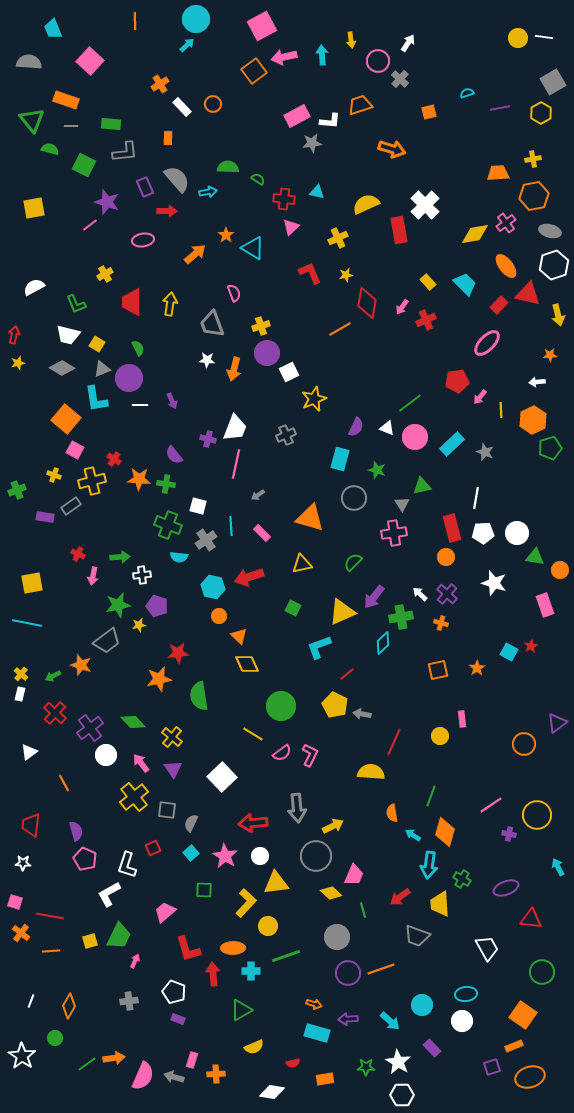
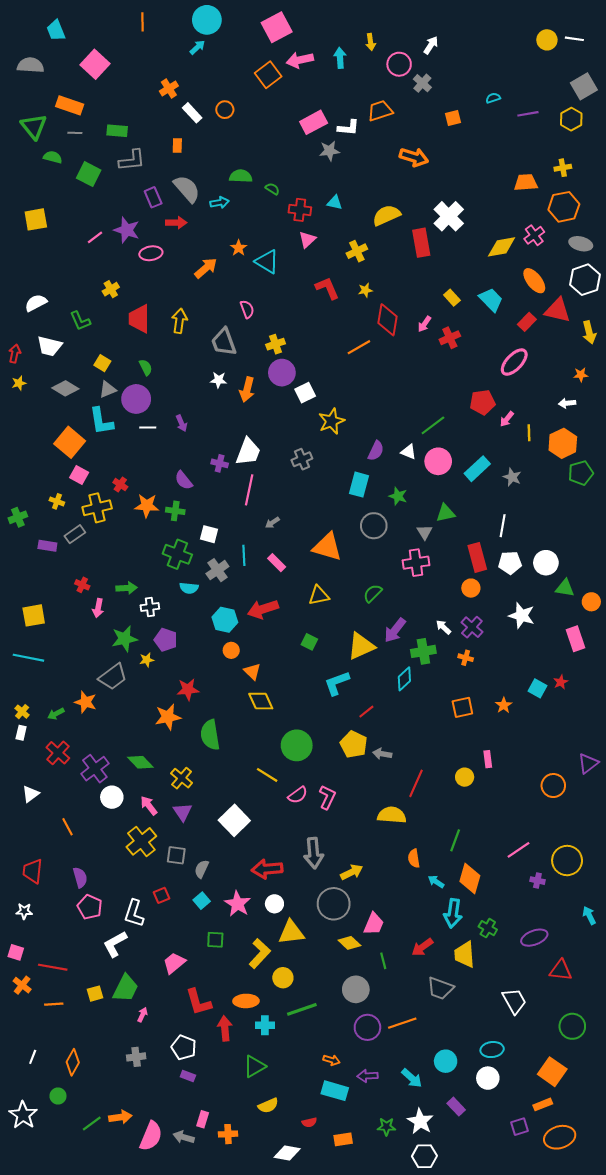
purple star: (107, 202) -> (127, 230), moved
white trapezoid: (68, 335) -> (50, 346), moved

